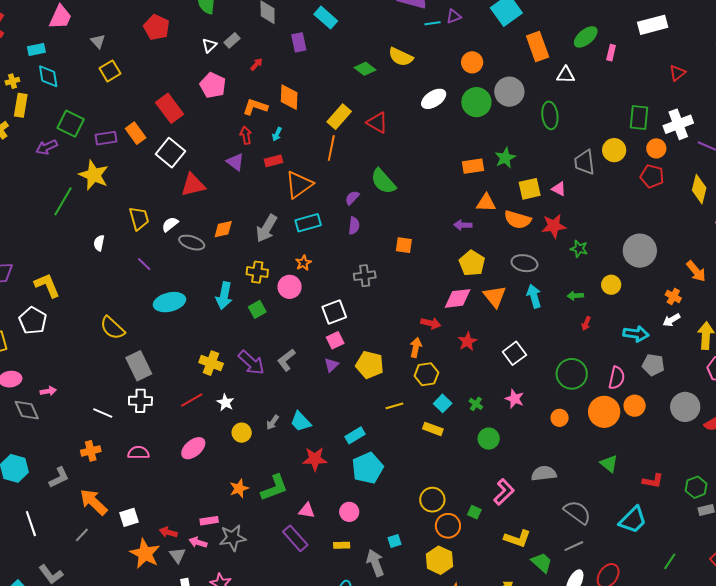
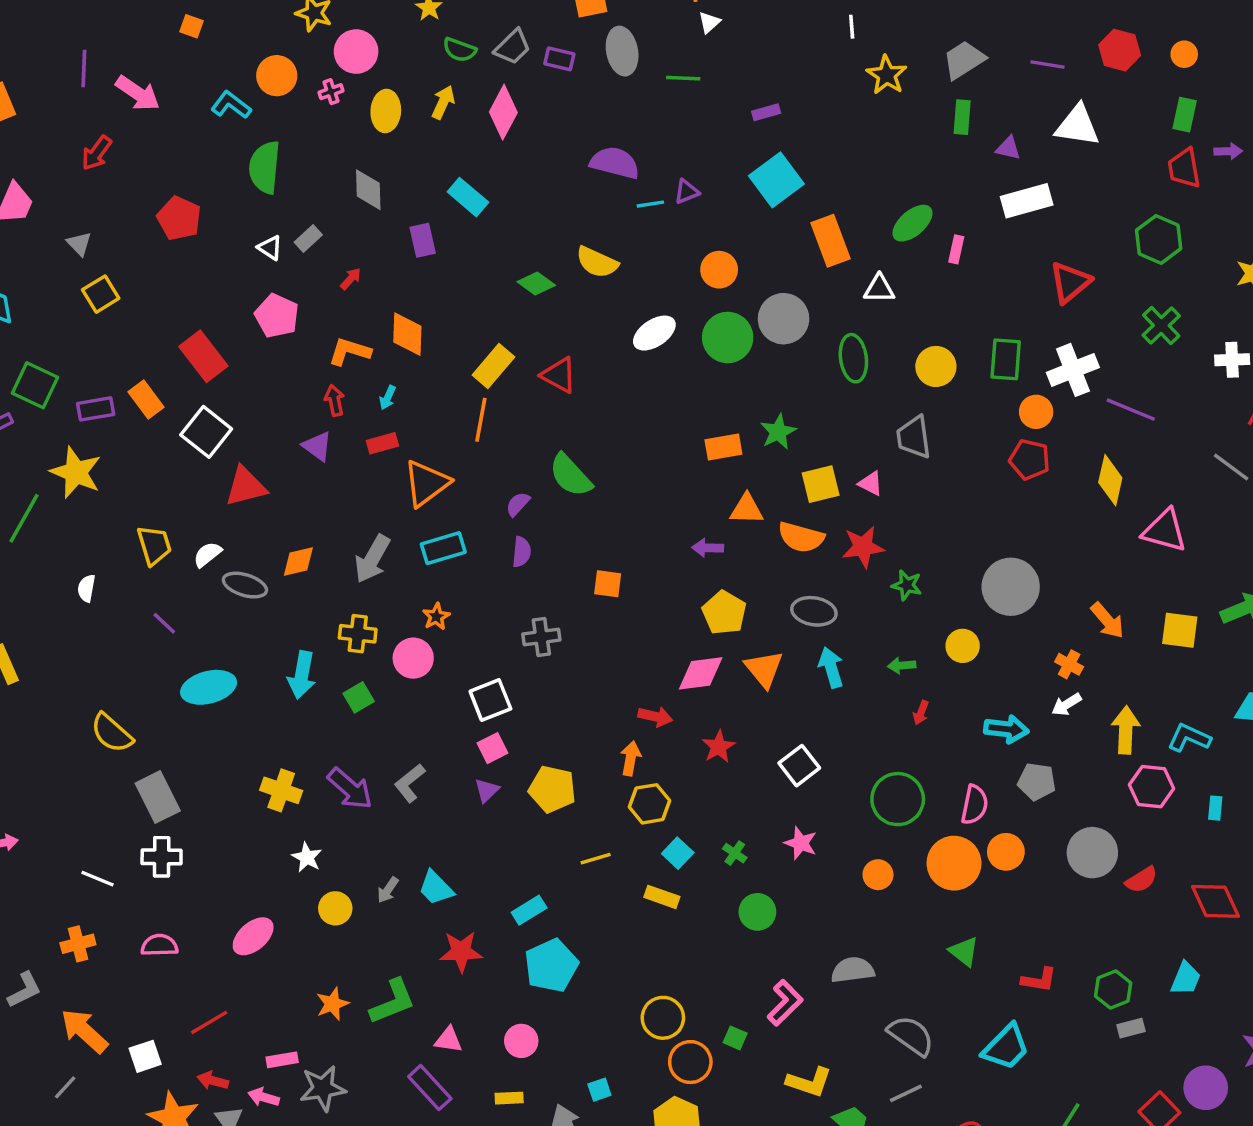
white triangle: (209, 45) -> (270, 248), turned -42
red triangle: (677, 73) -> (1070, 282), size x1.5
yellow circle: (614, 150) -> (936, 366), moved
red line: (192, 400) -> (209, 1022), moved

